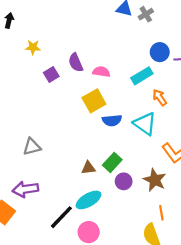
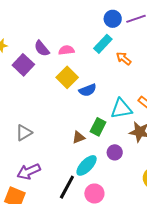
purple square: (51, 74) -> (23, 65), size x1.5
cyan triangle: (145, 124) -> (121, 109), moved, turned -30
purple circle: (124, 181) -> (115, 152), moved

